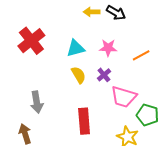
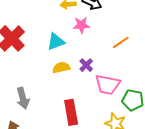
pink star: (108, 48) -> (81, 25), moved
yellow semicircle: (79, 75) -> (61, 68), turned -66

